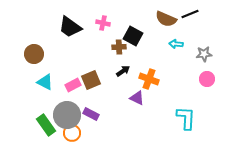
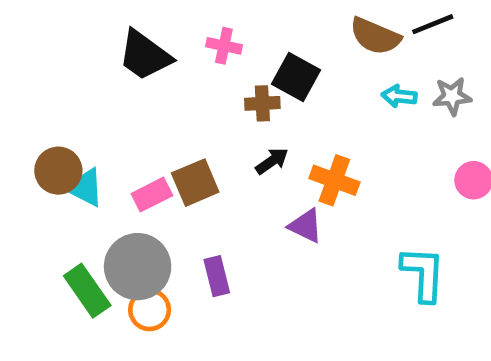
brown circle: (34, 54) -> (58, 171), moved
gray star: (204, 54) -> (452, 96), moved
purple rectangle: (91, 114) -> (217, 276), moved, turned 49

